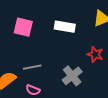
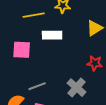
white rectangle: (65, 27) -> (52, 35), moved

